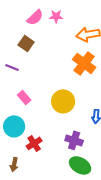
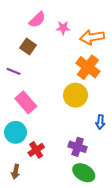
pink star: (56, 16) -> (63, 28), moved
pink rectangle: (24, 97) -> (26, 102), size x1.5
yellow circle: (63, 101) -> (75, 95), moved

